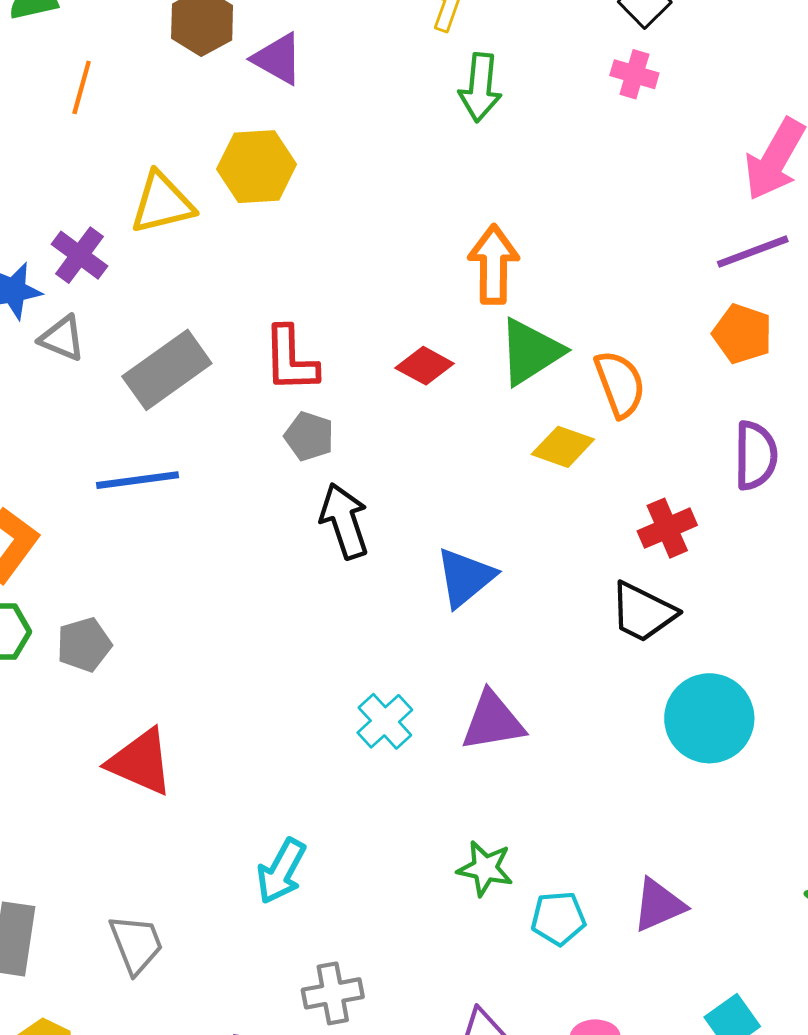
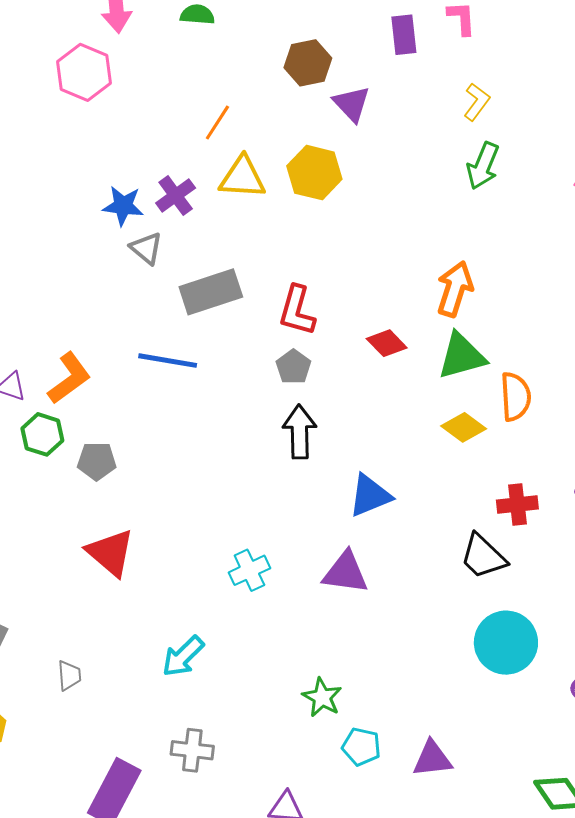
orange line: (82, 87) -> (217, 123), moved
cyan cross: (385, 721) -> (249, 570), moved
purple triangle: (493, 721) -> (345, 573), moved
gray trapezoid: (136, 944) -> (69, 675), size x0.7

